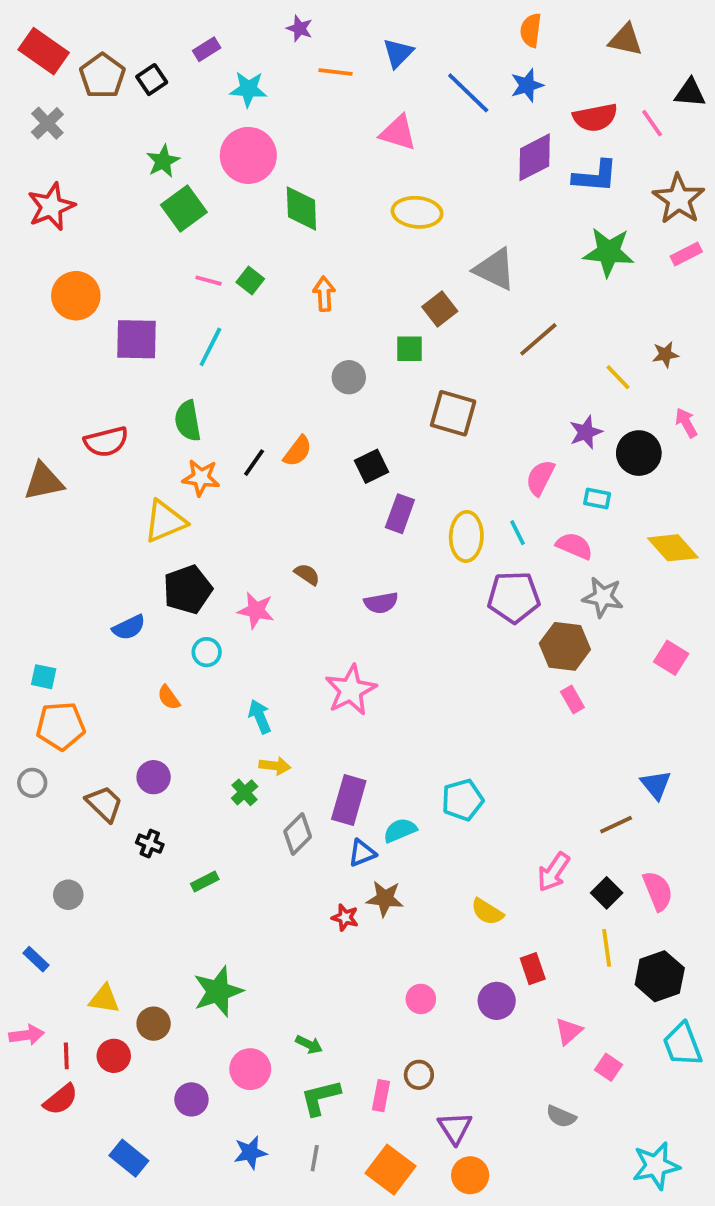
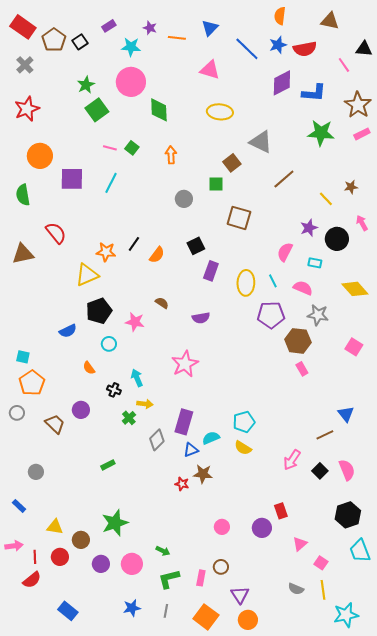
purple star: (300, 28) -> (150, 28), moved
red semicircle: (595, 118) -> (305, 49), moved
green semicircle: (188, 421) -> (23, 195), moved
red semicircle: (106, 442) -> (56, 233), turned -115
orange semicircle: (298, 451) -> (157, 255), moved
orange pentagon: (61, 726) -> (32, 383), turned -30
black cross: (150, 844) -> (114, 390), moved
yellow semicircle: (487, 912) -> (243, 448), moved
yellow line: (607, 948) -> (323, 590), moved
purple circle: (191, 1099) -> (101, 564), moved

